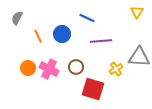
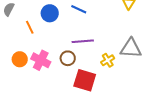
blue circle: (62, 34) -> (50, 13), moved
purple line: (101, 41) -> (83, 41), moved

